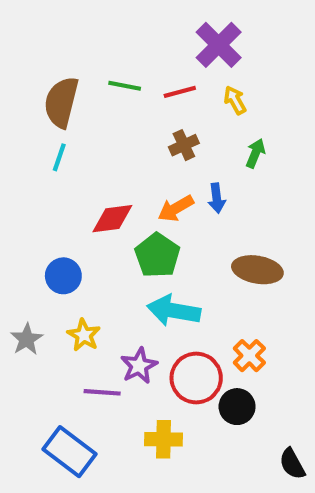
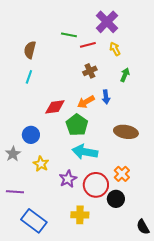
green line: (125, 86) -> (69, 35), moved
brown semicircle: (61, 102) -> (30, 50), size x0.7
gray star: (27, 339) -> (13, 154), moved
purple line: (102, 392) -> (15, 192), moved

